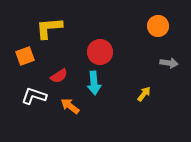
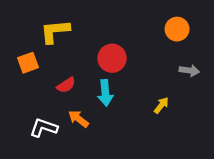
white L-shape: (34, 96) -> (44, 128), moved

